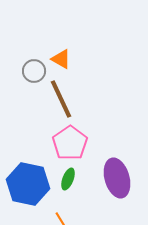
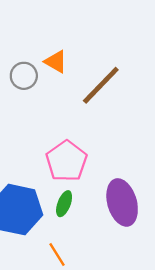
brown line: (61, 99) -> (101, 85), moved, turned 69

